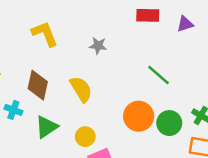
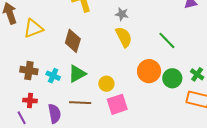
yellow semicircle: (81, 89) -> (124, 37), moved
cyan cross: (13, 110) -> (53, 76), moved

